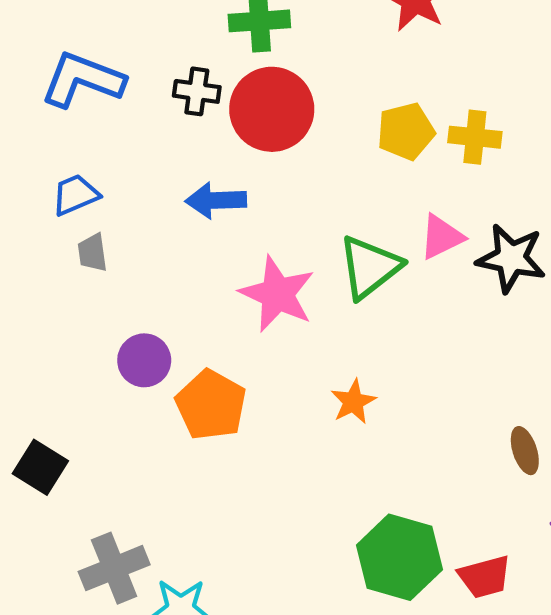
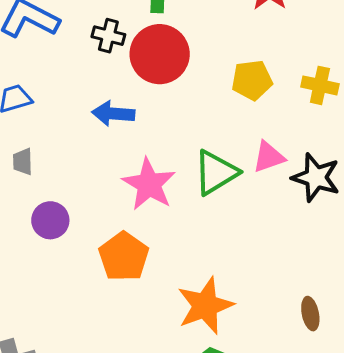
yellow cross: (475, 137) -> (320, 85), moved
gray trapezoid: (92, 253) -> (23, 162), moved
orange star: (353, 402) -> (205, 306), moved, size x1.8
orange pentagon: (211, 405) -> (124, 257), moved

